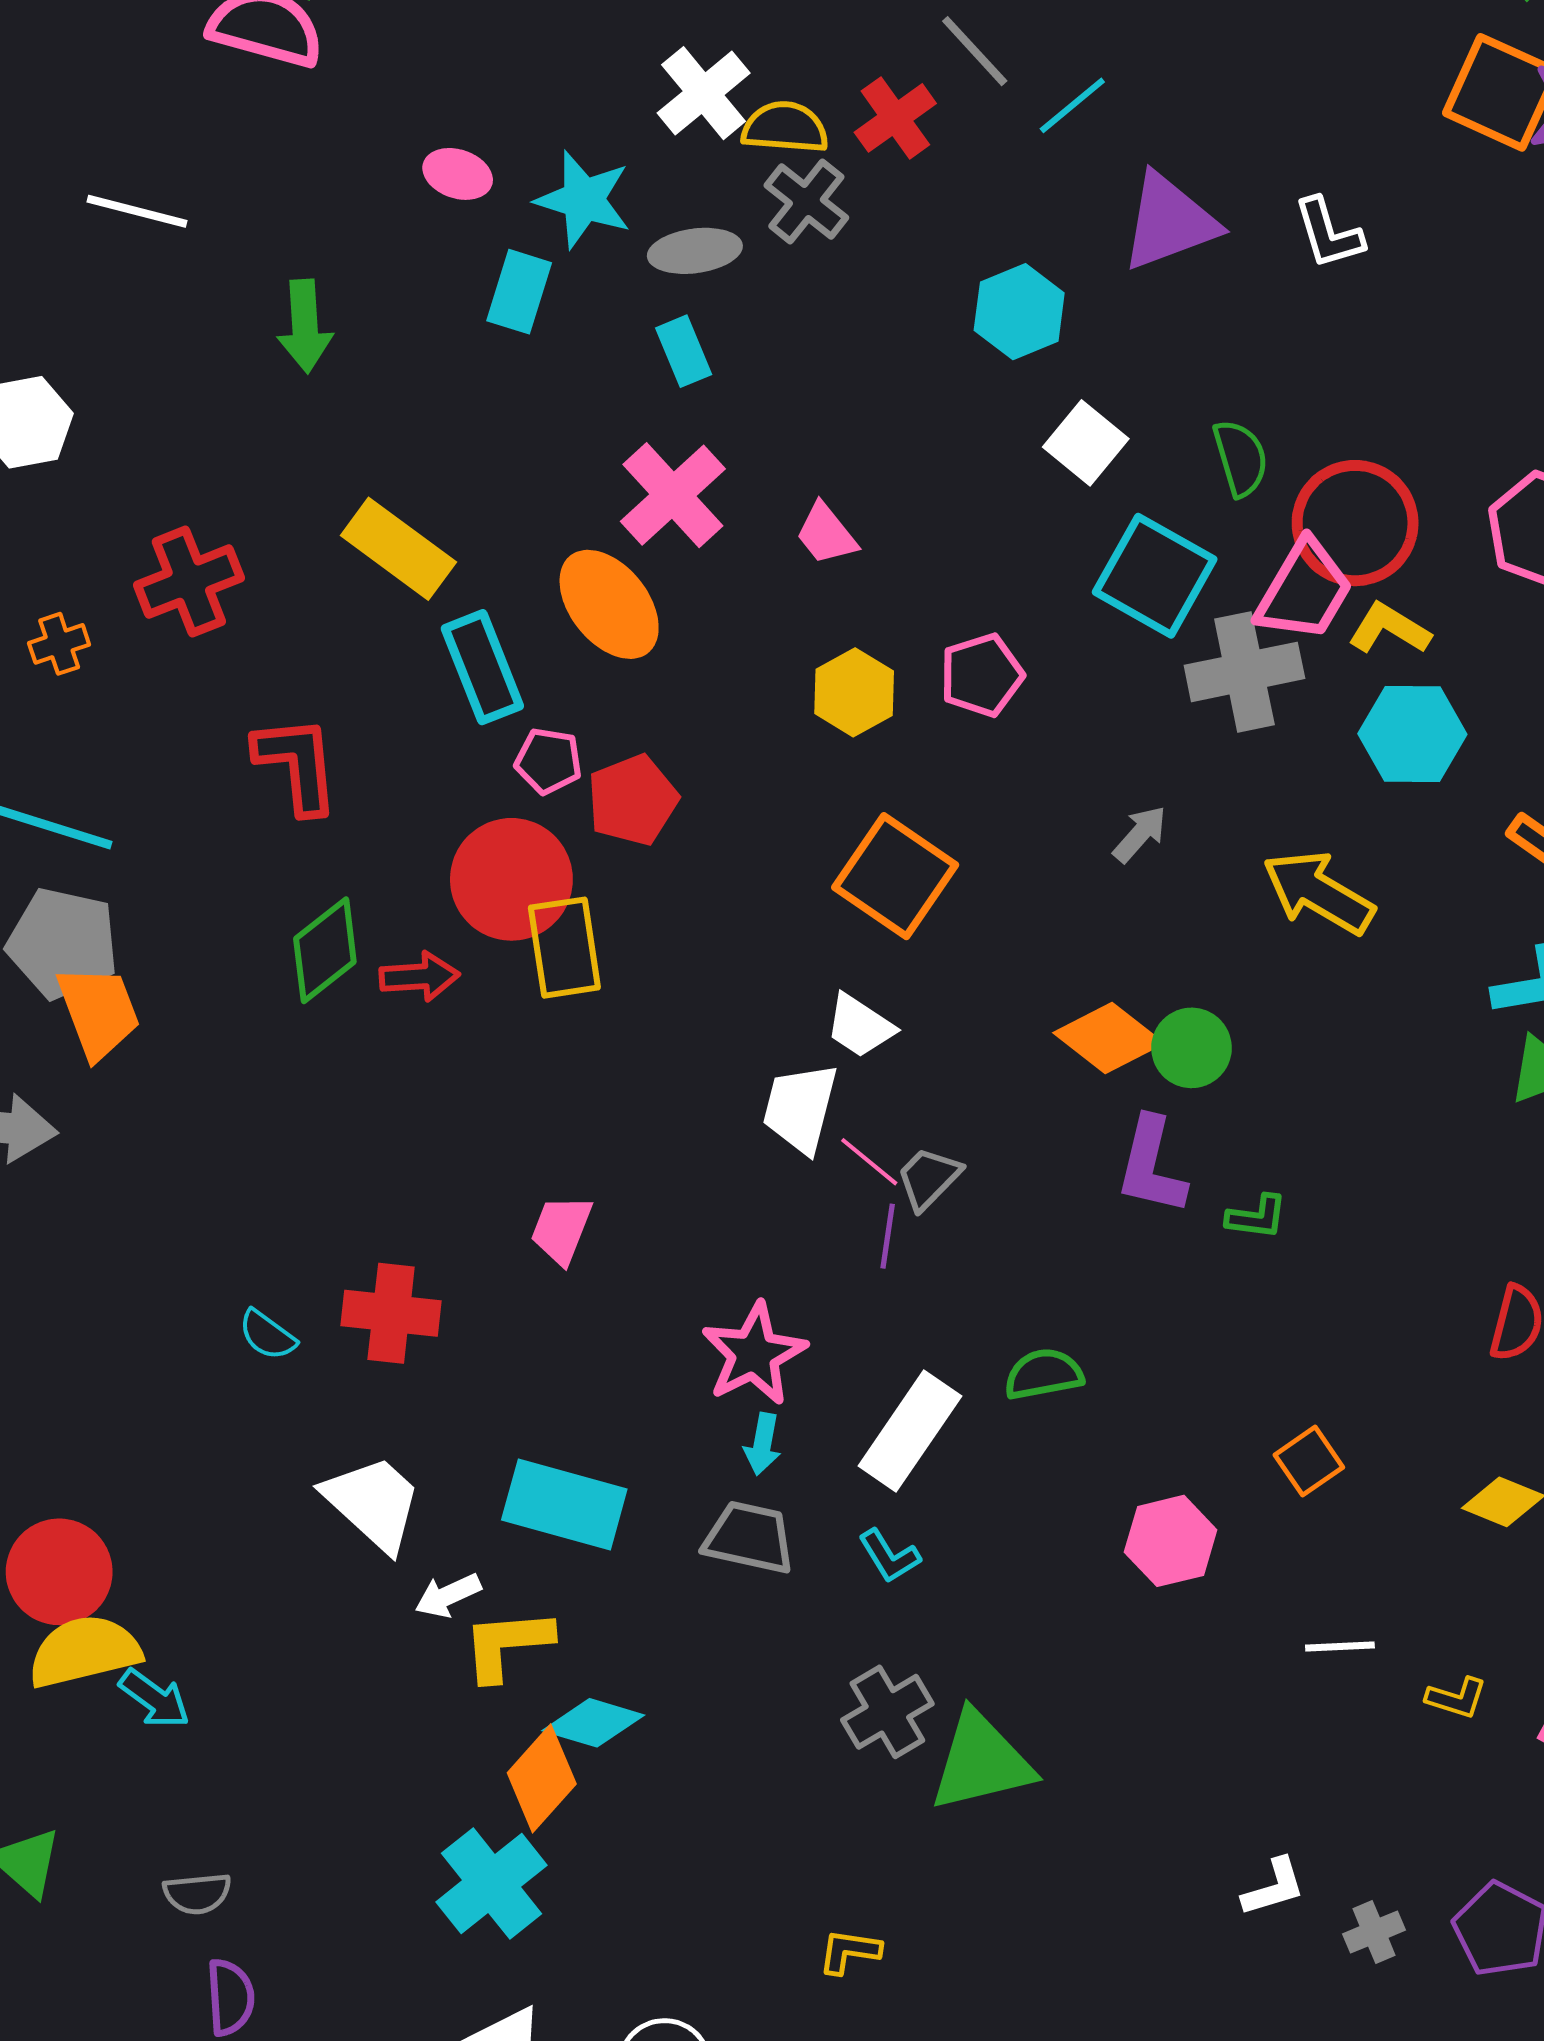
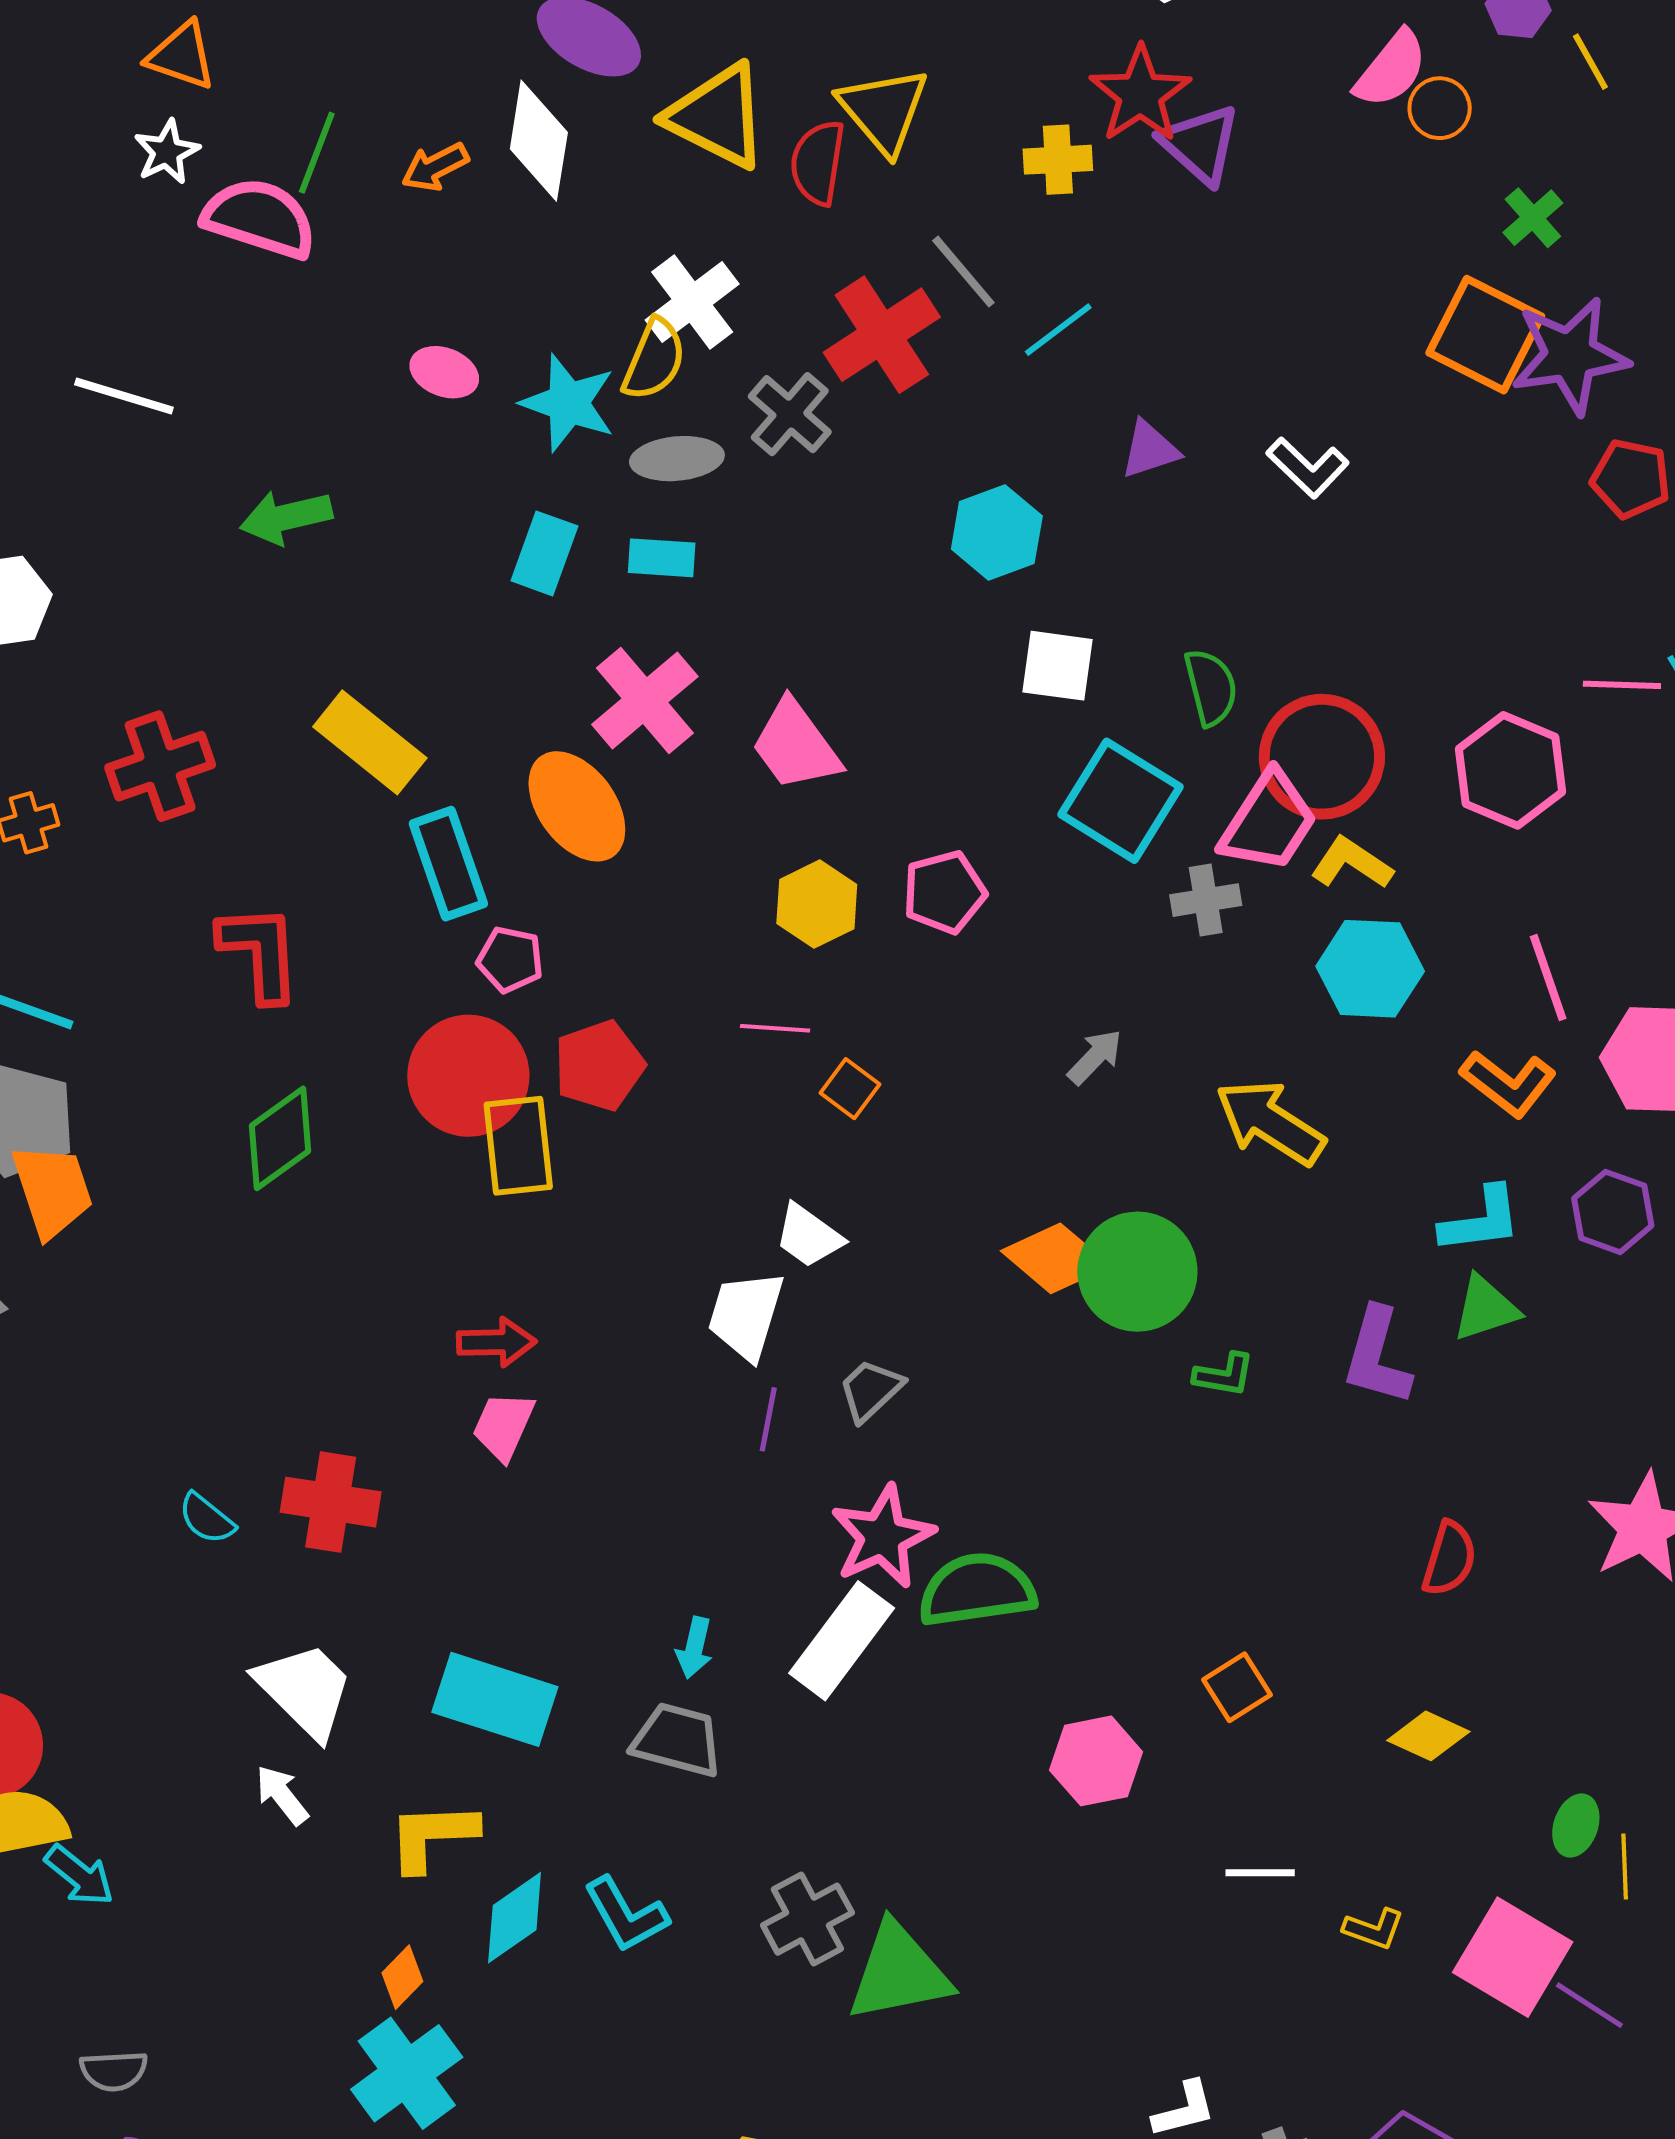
red cross: (895, 118) -> (882, 335), size x1.4
yellow semicircle: (785, 127) -> (654, 359), moved, turned 106
purple triangle: (1169, 222) -> (1150, 449), size x0.6
white L-shape: (1329, 233) -> (1308, 468), turned -32
cyan rectangle: (519, 292) -> (544, 553), moved
green arrow: (305, 326) -> (286, 517), turned 78
cyan rectangle: (684, 351) -> (662, 558), turned -66
white square: (1086, 443) -> (1058, 666), turned -34
pink trapezoid: (826, 534) -> (796, 745), size x1.5
gray cross: (1244, 672) -> (1206, 900), size x0.6
red pentagon: (633, 800) -> (599, 1066), moved
orange square: (895, 876) -> (850, 1089), size x0.5
red arrow: (419, 977) -> (496, 1342), moved
green circle: (1191, 1048) -> (1137, 1272), size x1.5
pink line: (869, 1162) -> (775, 1028), moved, turned -38
purple L-shape: (1151, 1166) -> (1377, 1356), moved
green L-shape: (1257, 1217) -> (1224, 1375), moved
purple line: (888, 1236) -> (768, 1419), moved
pink star: (754, 1354) -> (883, 1537), moved
green semicircle: (1044, 1374) -> (977, 1590), size x1.5
cyan L-shape: (889, 1556) -> (626, 1915), moved, size x1.4
white arrow: (448, 1595) -> (282, 1795), moved, turned 74
cyan diamond: (593, 1723) -> (515, 1918), turned -54
orange diamond: (542, 1778) -> (402, 1977), moved, size x0.6

